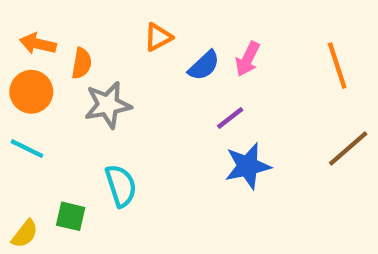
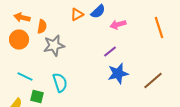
pink arrow: (248, 59) -> (118, 24), turned 49
blue semicircle: (204, 66) -> (98, 12), moved
cyan line: (27, 149) -> (25, 76), moved
brown line: (348, 149) -> (153, 80), moved

